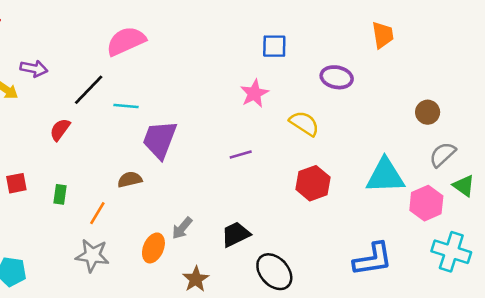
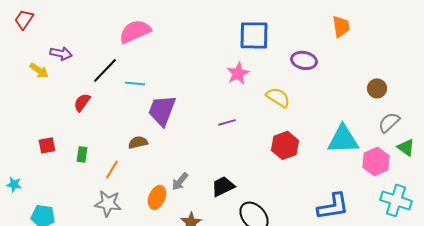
blue square: (274, 46) -> (254, 35), size x1.5

